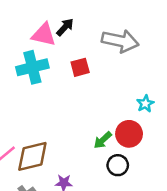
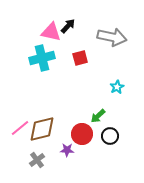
cyan star: (145, 104) -> (117, 87), moved
red circle: (129, 134) -> (82, 134), moved

